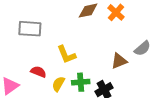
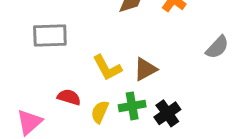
brown triangle: (119, 61) -> (145, 69), moved

